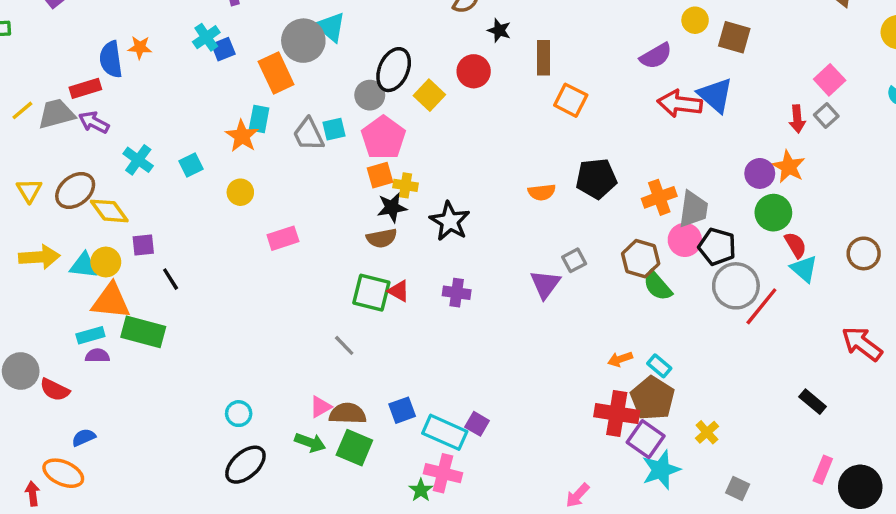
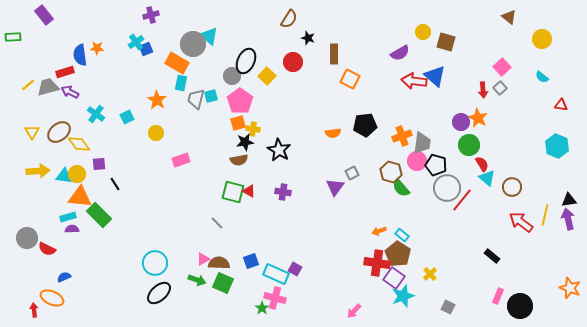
orange rectangle: (276, 73) -> (177, 63), turned -35
cyan rectangle: (259, 119) -> (181, 83), moved
gray trapezoid: (308, 134) -> (196, 99), turned 40
brown circle: (864, 253) -> (512, 187), moved
green rectangle: (143, 332) -> (99, 215), turned 30
cyan circle: (239, 414) -> (155, 263), size x1.6

